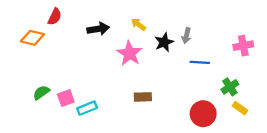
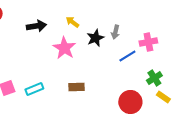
pink cross: (243, 46) -> (148, 42), moved
blue line: (200, 62) -> (127, 56), turned -36
cyan rectangle: (87, 108) -> (34, 89), moved

